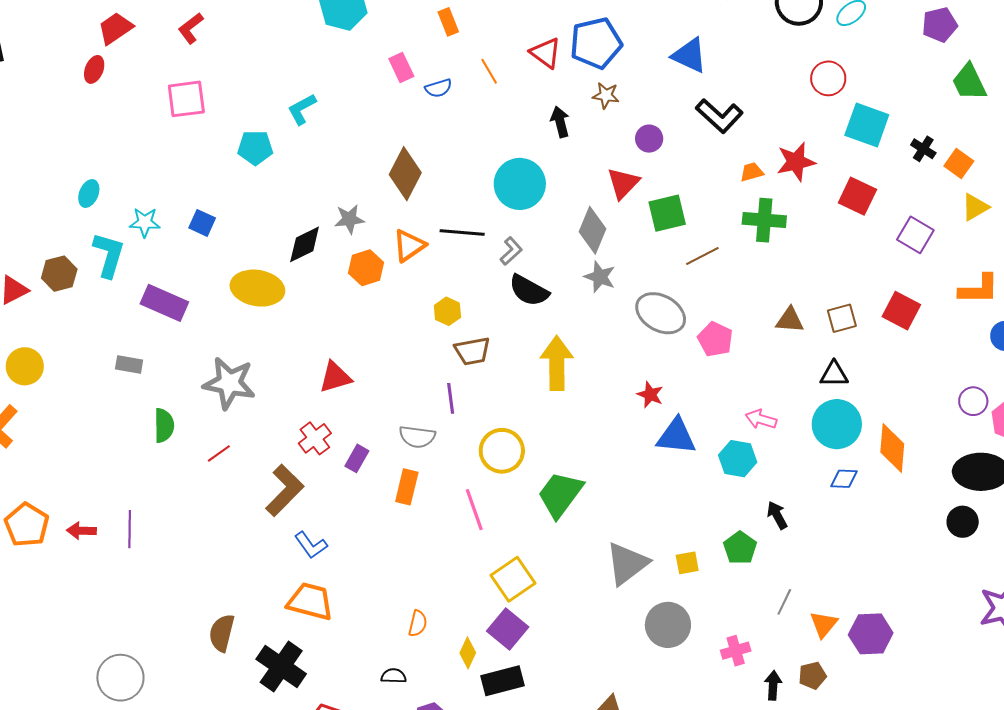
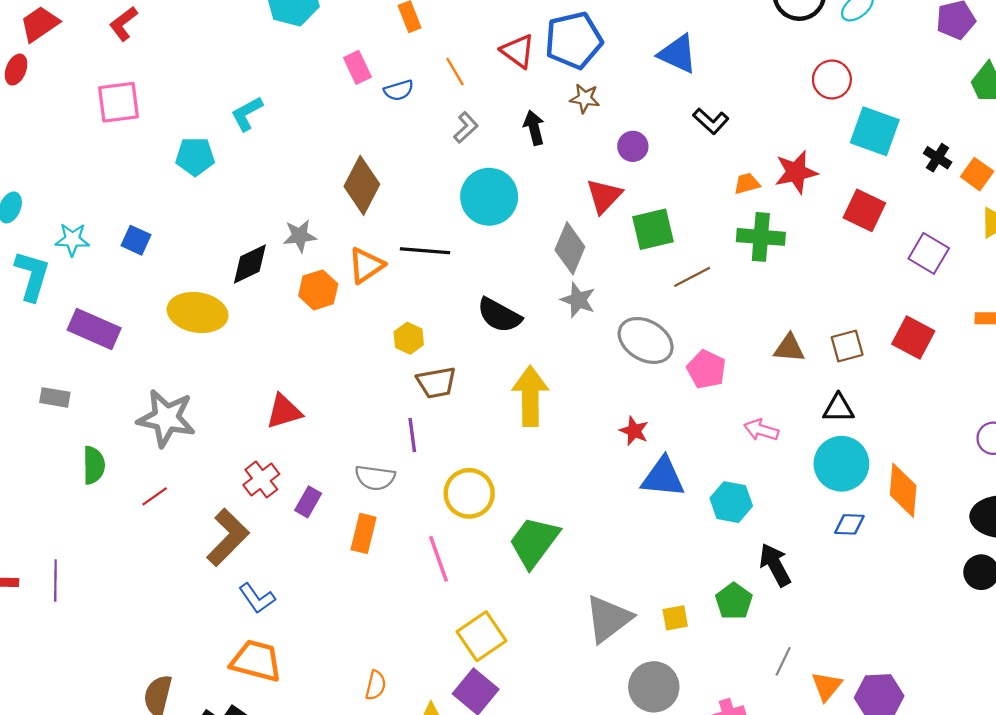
black L-shape: (719, 116) -> (711, 121), size x0.7
gray L-shape: (511, 251) -> (466, 128), moved
pink arrow: (761, 419) -> (761, 430), moved
black arrow: (777, 515) -> (775, 565), size x1.4

